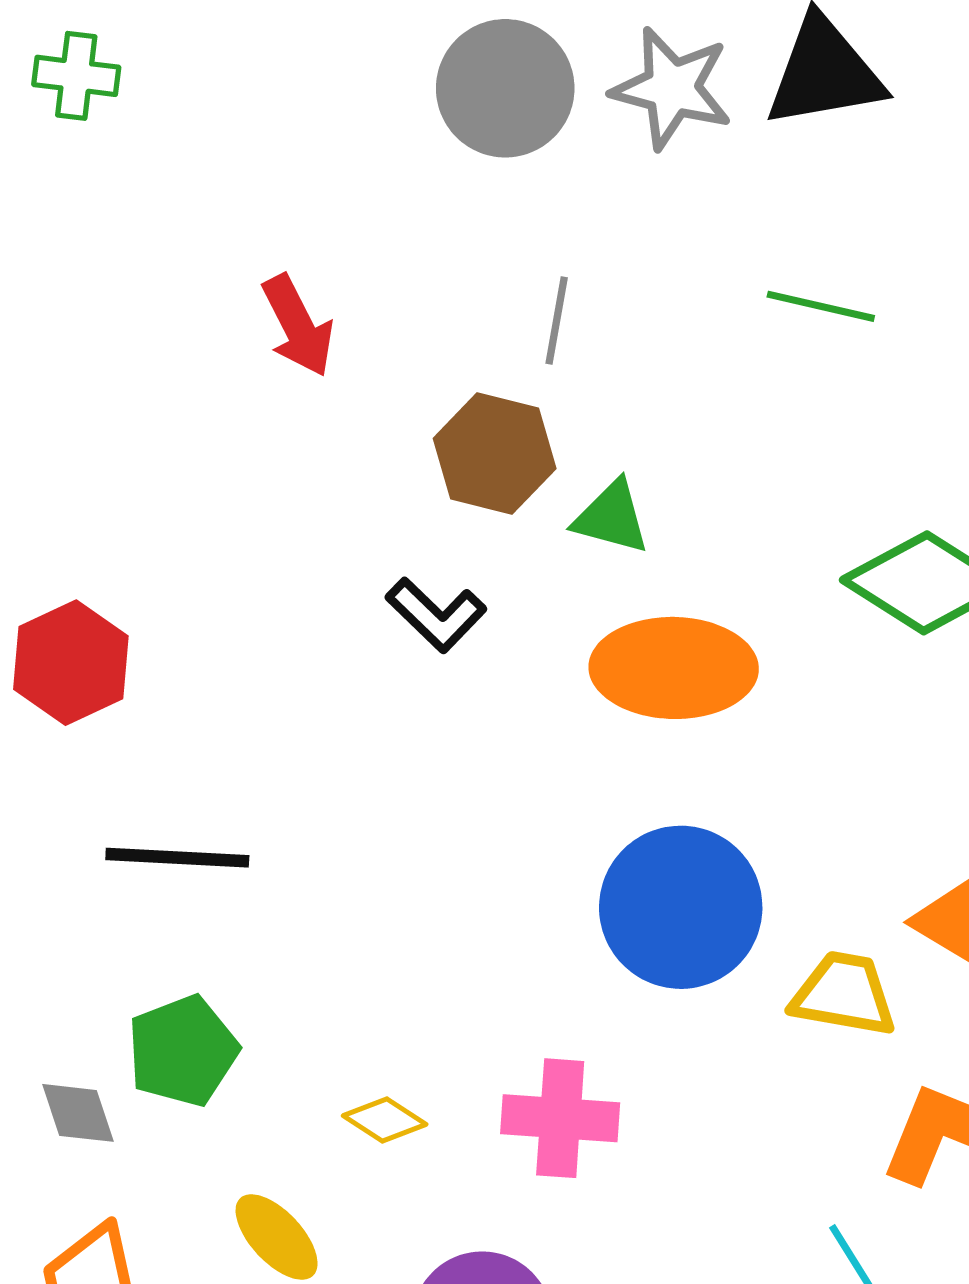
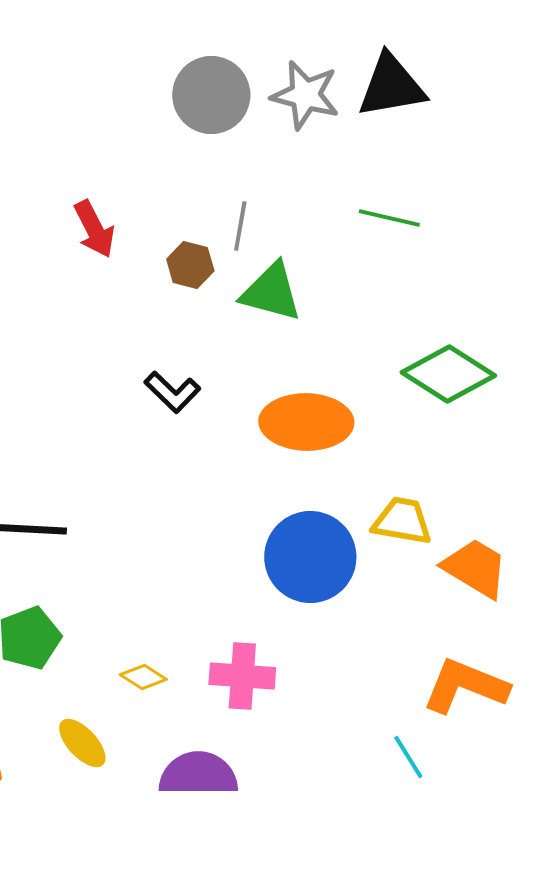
brown hexagon: (495, 453) -> (190, 265), moved, size x0.7
green triangle: (612, 517) -> (271, 292), moved, size x1.4
yellow trapezoid: (844, 994) -> (402, 521), moved

